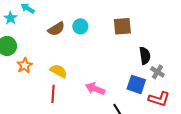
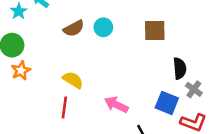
orange star: (25, 65) -> (21, 70), moved

